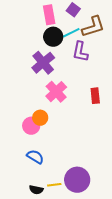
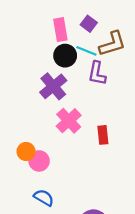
cyan line: (71, 33) -> (86, 51), turned 48
red rectangle: (95, 96) -> (103, 135), moved
orange circle: (40, 118) -> (26, 151), moved

